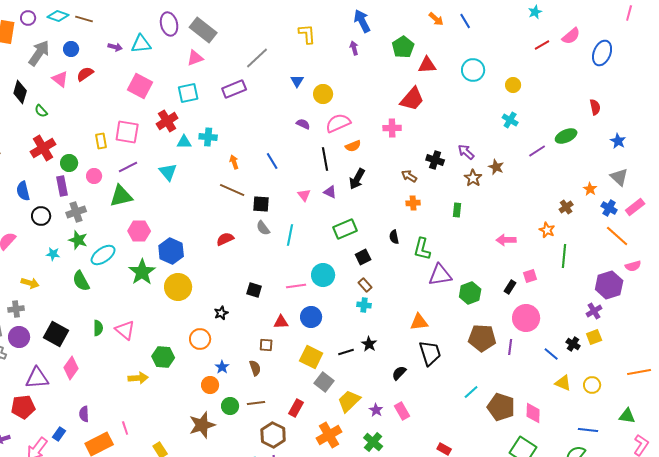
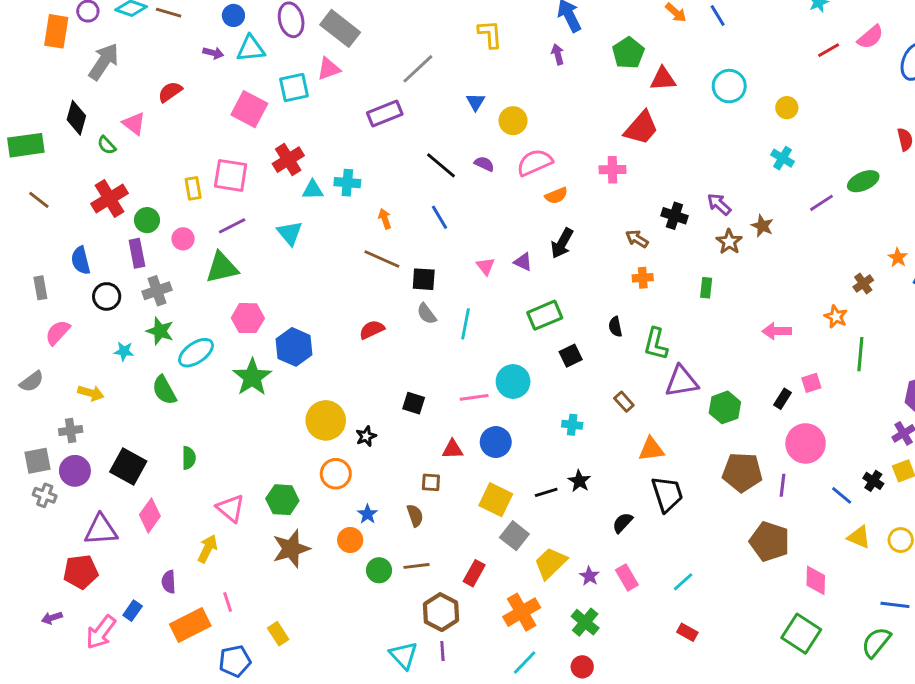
blue circle: (71, 49) -> (233, 15), moved
pink triangle: (60, 79) -> (134, 124), moved
cyan square: (188, 93) -> (294, 88), moved
black line: (325, 159) -> (441, 165), moved, turned -40
brown rectangle: (365, 285) -> (624, 402), moved
yellow circle: (178, 287) -> (326, 420), moved
pink triangle: (125, 330) -> (231, 508), moved
yellow arrow: (138, 378) -> (208, 549), moved, turned -60
cyan line: (471, 392) -> (683, 582), moved
brown pentagon: (501, 407) -> (770, 541), moved
brown star: (202, 425) -> (291, 549), moved

